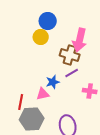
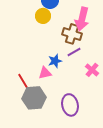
pink cross: (90, 91) -> (92, 70), turned 32
red line: (21, 102) -> (23, 81), turned -42

